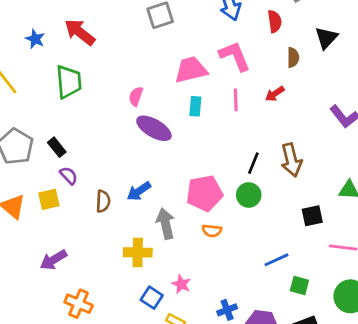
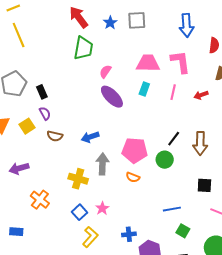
blue star: (35, 39) -> (110, 23), moved
green trapezoid: (69, 82) -> (83, 48), moved
yellow square: (49, 199) -> (27, 126), turned -35
brown semicircle: (103, 201) -> (55, 136), moved, turned 84
orange cross: (79, 304) -> (40, 200), moved

